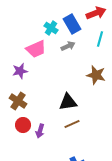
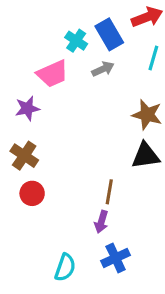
black triangle: (68, 102) -> (145, 156), moved
brown line: (72, 124) -> (109, 192), turned -56
purple arrow: (40, 131) -> (101, 222), moved

